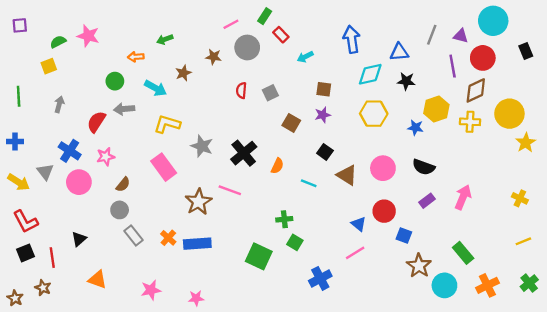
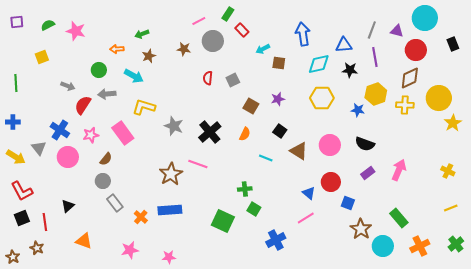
green semicircle: (58, 42) -> (48, 25), moved
purple line: (453, 66) -> (375, 57), moved
brown star: (183, 73) -> (149, 56), moved
brown square: (324, 89) -> (279, 63), moved
gray arrow: (59, 104) -> (68, 86), moved, turned 96
orange semicircle: (277, 166) -> (245, 134), moved
pink rectangle: (164, 167) -> (123, 133), moved
orange cross: (168, 238) -> (141, 217), moved

